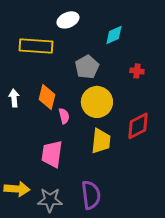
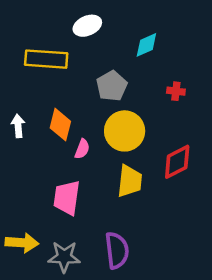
pink semicircle: (64, 116) -> (82, 149), turned 35

